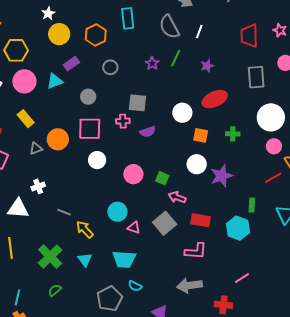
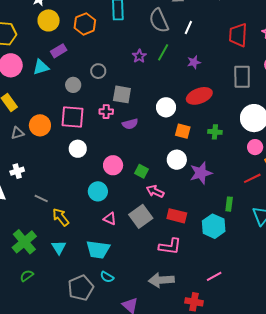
gray circle: (110, 67) -> (98, 71), moved
cyan circle: (117, 212) -> (98, 191), moved

